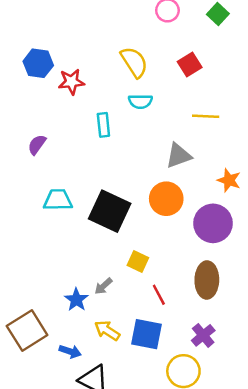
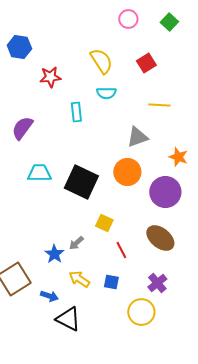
blue hexagon: (38, 63) -> (19, 47), moved
purple semicircle: (37, 145) -> (22, 128), size x1.4
brown ellipse: (207, 280) -> (160, 238), turned -52
blue square: (147, 334) -> (111, 282), size x0.6

